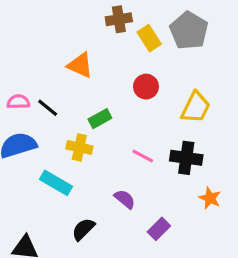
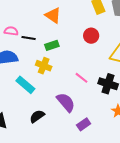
black line: (48, 108) -> (29, 38), turned -40
green rectangle: (100, 119) -> (52, 45), moved
purple semicircle: (125, 199) -> (66, 102), size x1.5

